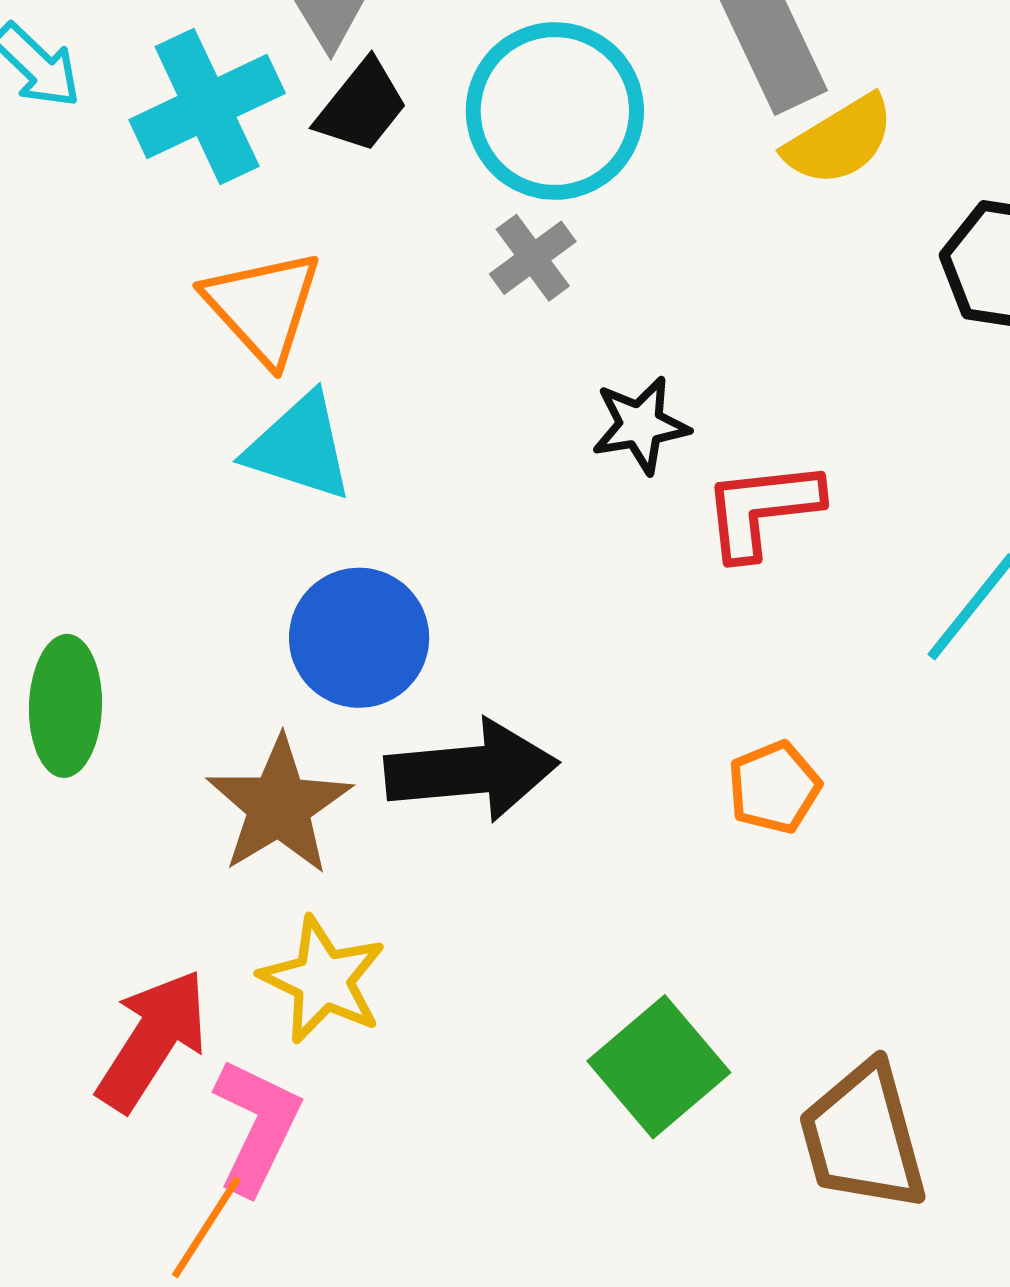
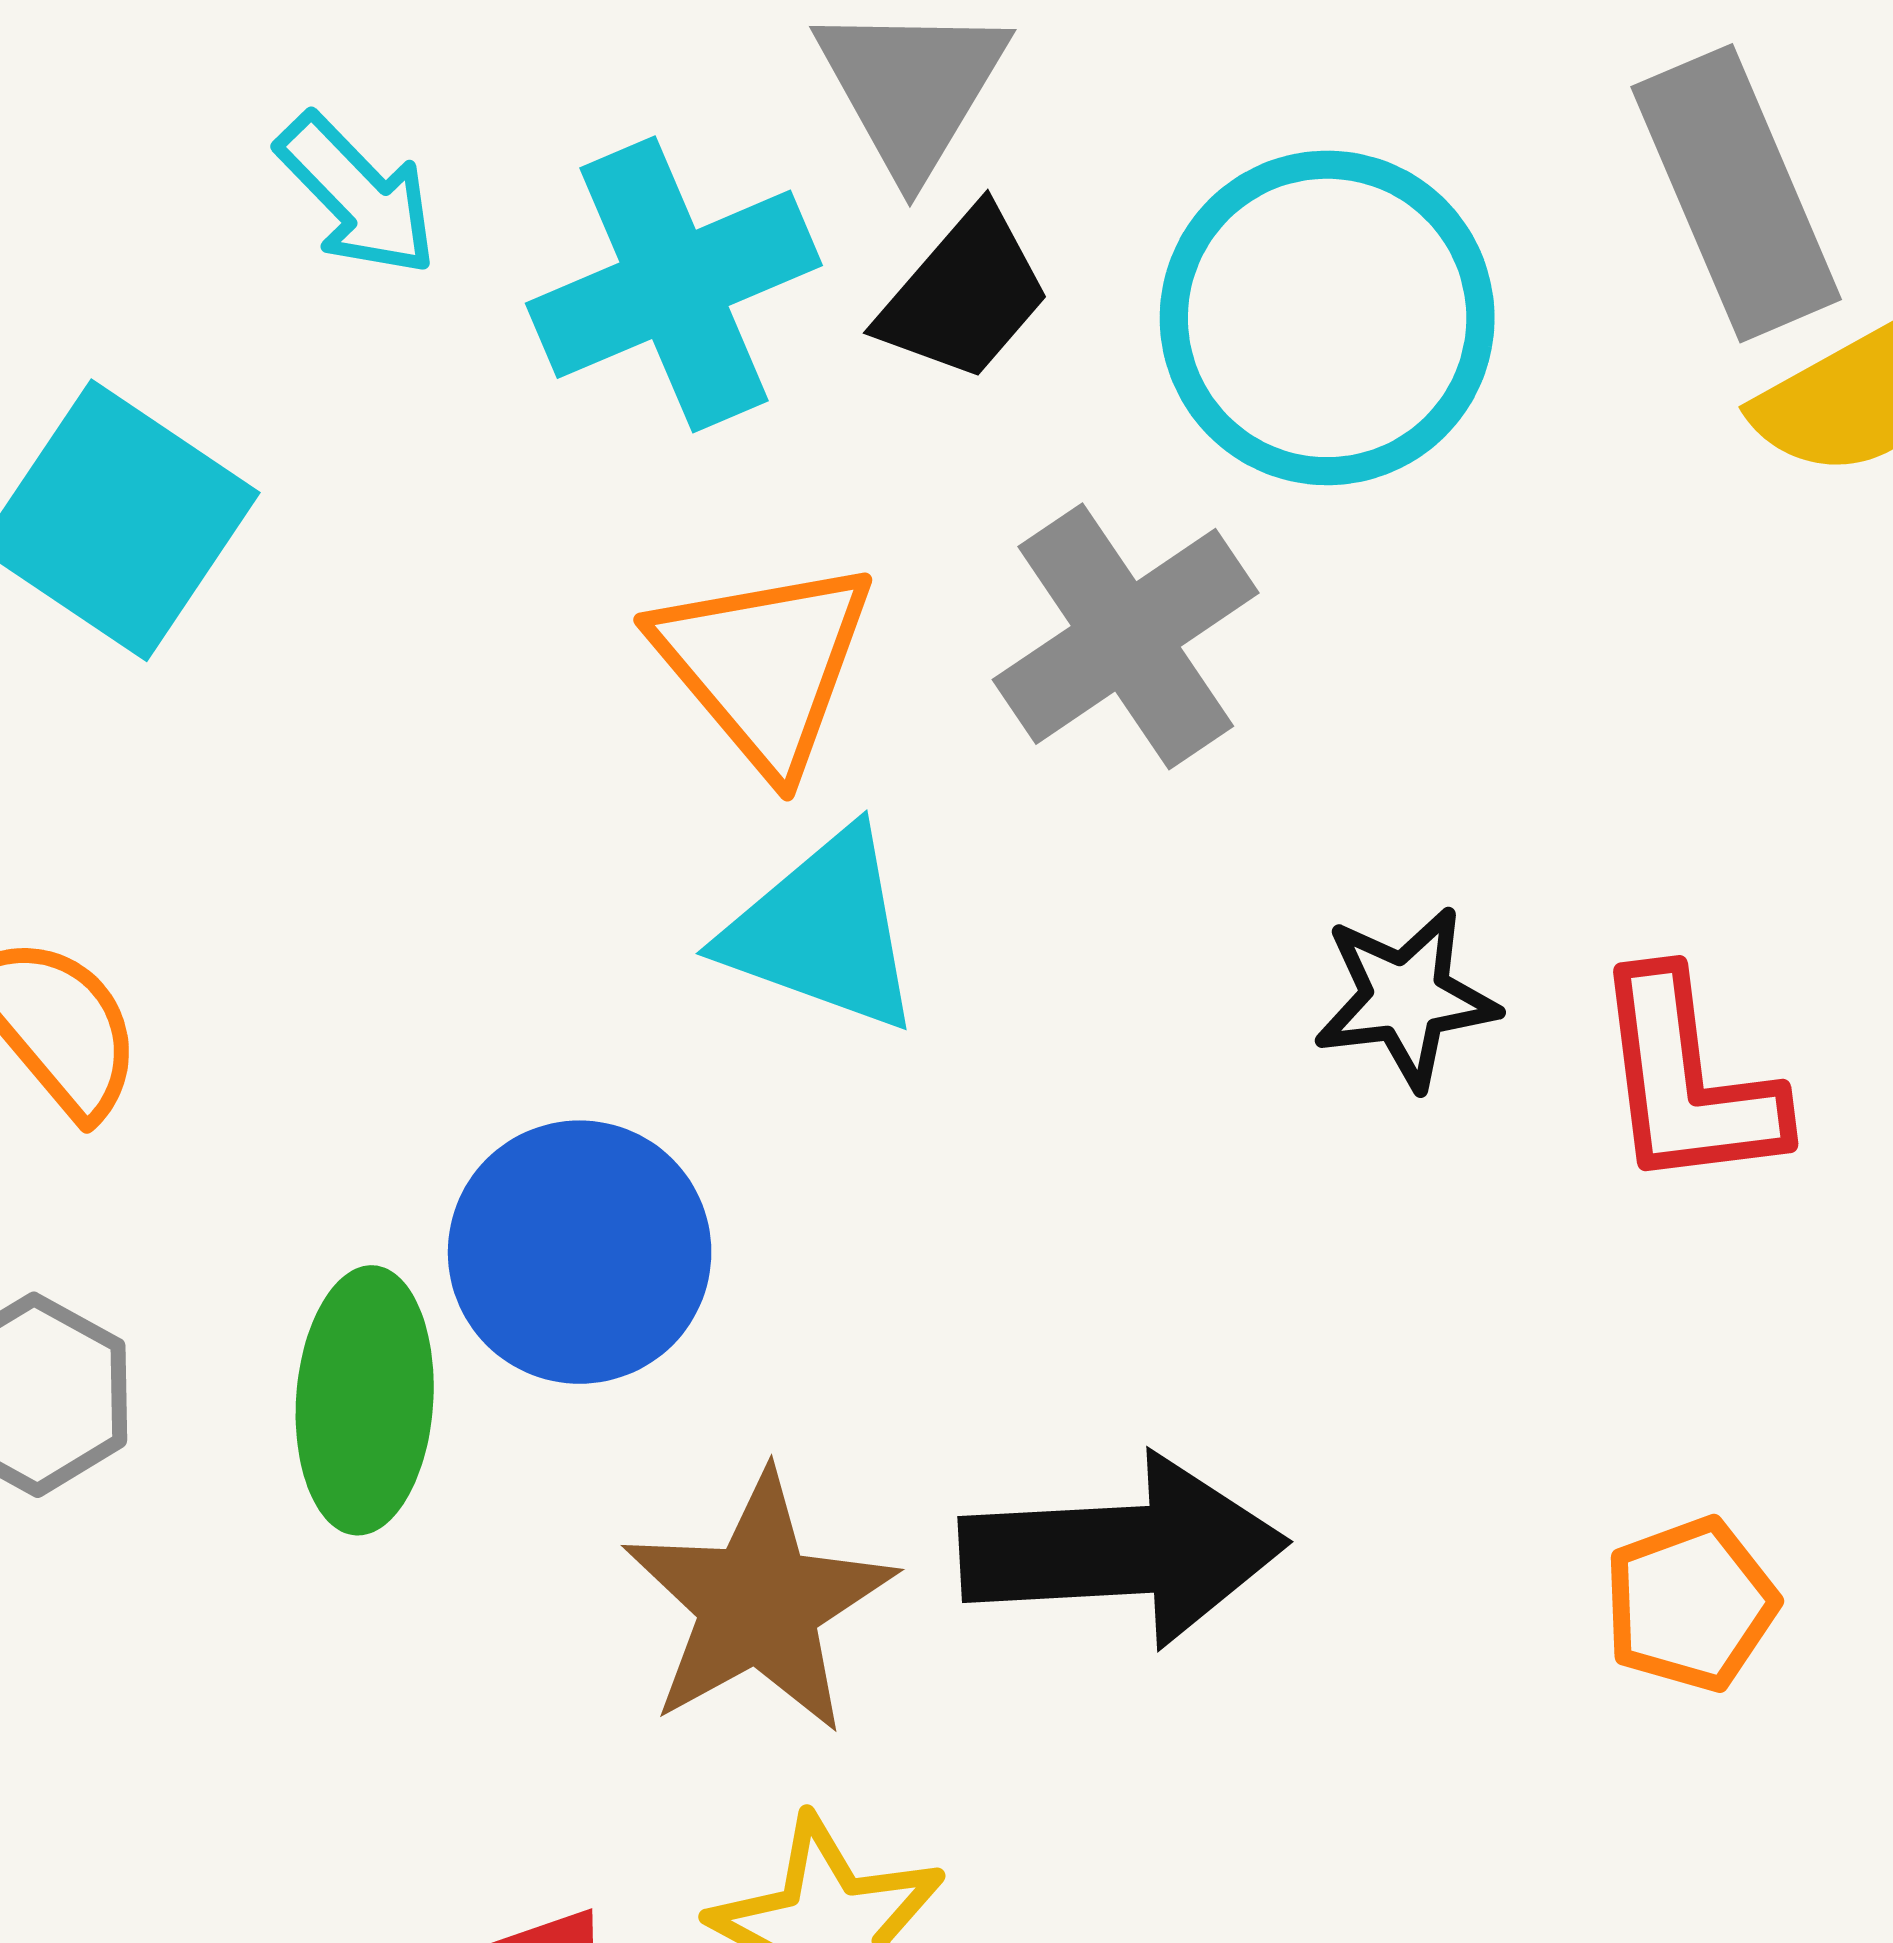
gray cross: (533, 258) -> (1126, 636), moved, size x1.6
black star: (640, 425) -> (1406, 998), moved
red L-shape: (762, 509) -> (1687, 1081), turned -93
blue circle: (359, 638) -> (580, 1252), moved

